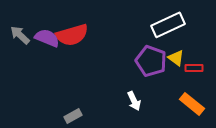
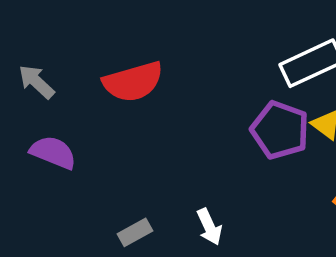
purple semicircle: (47, 38) -> (53, 152), moved
white arrow: (134, 101) -> (209, 227), moved

